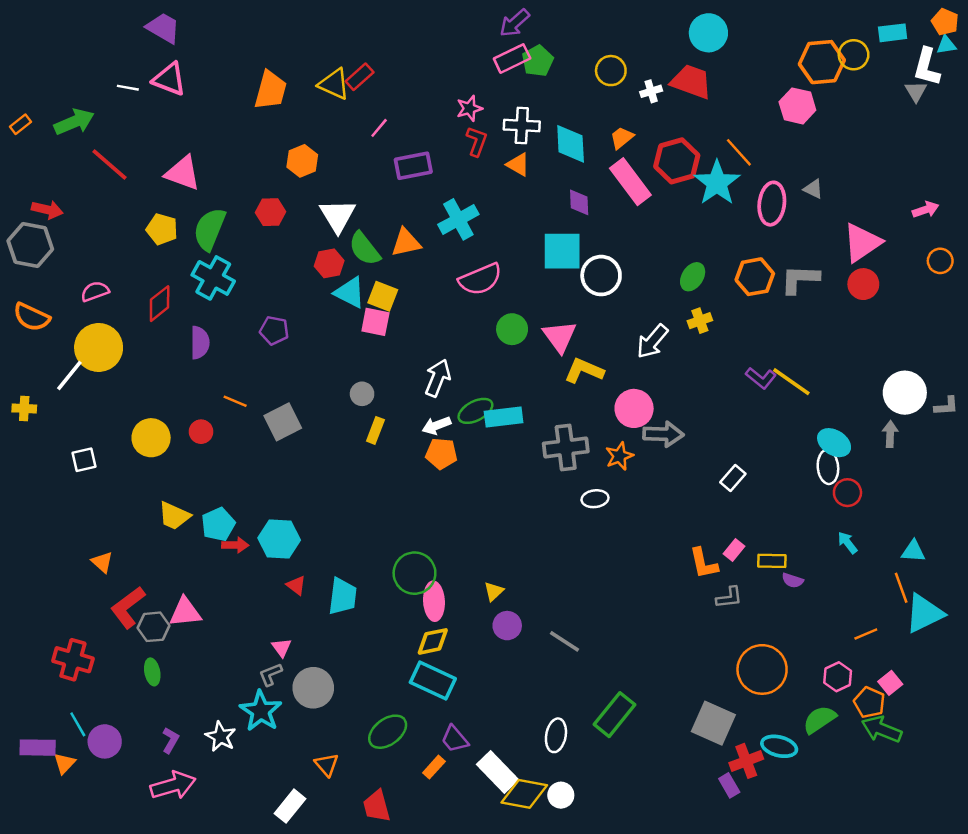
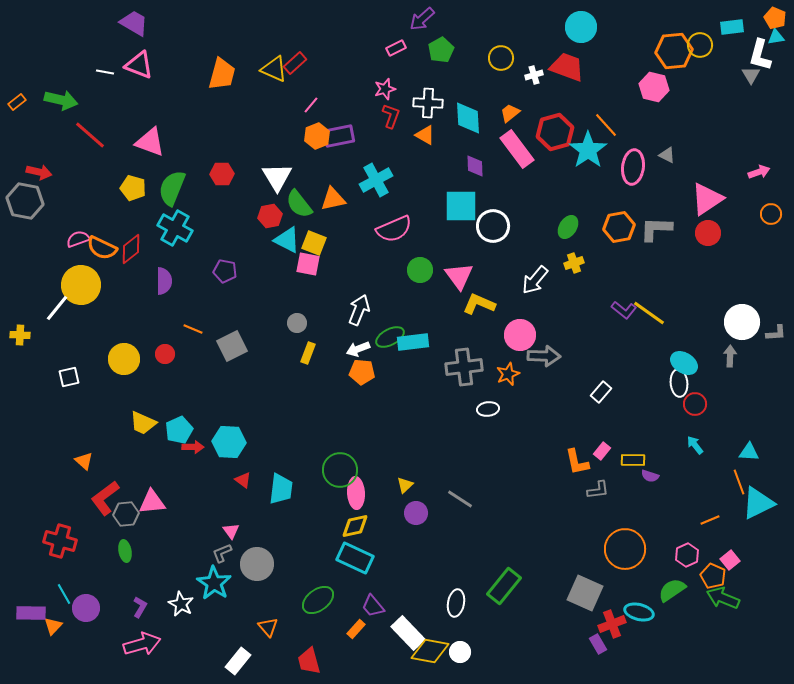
pink rectangle: (512, 58) -> (396, 48), moved, size x0.7
green arrow: (74, 122) -> (61, 100), turned 36
orange hexagon: (302, 161) -> (317, 136), moved
orange semicircle: (31, 317) -> (102, 248), moved
gray line: (565, 641) -> (460, 499), moved

